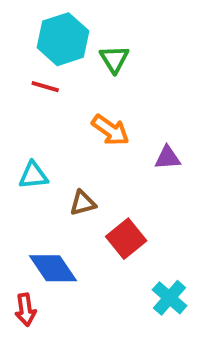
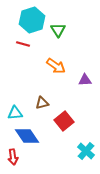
cyan triangle: (33, 175) -> (15, 113), moved

